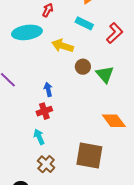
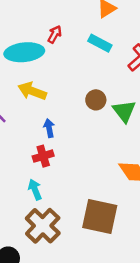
red arrow: (48, 10) -> (55, 34), moved
yellow arrow: (63, 46) -> (32, 91), moved
brown cross: (46, 164) -> (43, 226), size x1.5

